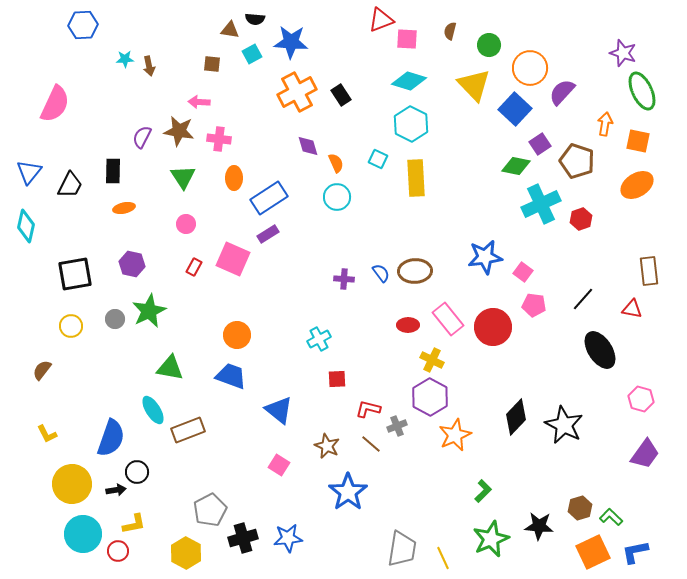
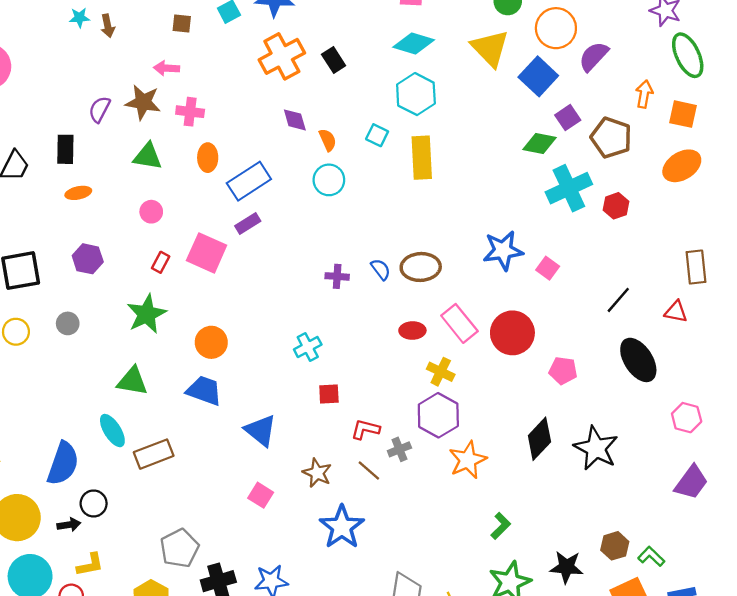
green triangle: (183, 177) -> (148, 156), turned -48
pink pentagon: (534, 305) -> (563, 371), moved
green star: (149, 311) -> (147, 314), moved

